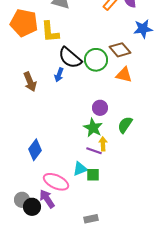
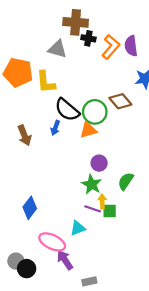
orange triangle: (124, 75) -> (88, 130), moved, turned -30
green square: (93, 175) -> (110, 211), moved
purple arrow: (47, 199) -> (65, 260), moved

